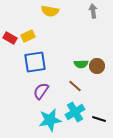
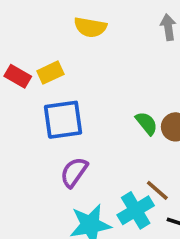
green semicircle: (81, 64) -> (146, 123), turned -128
brown line: (75, 86) -> (157, 190), moved

